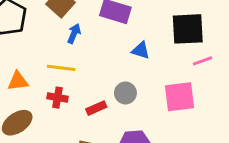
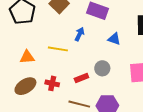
blue arrow: (74, 34) -> (80, 34), moved
red cross: (57, 98) -> (52, 83), moved

